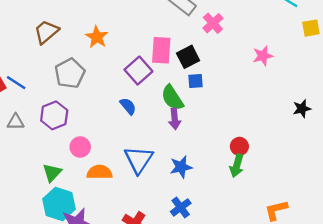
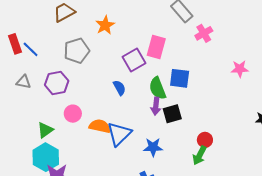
black square: (188, 57) -> (172, 114), moved
blue square: (195, 81) -> (180, 78), size x1.5
orange semicircle: (100, 172) -> (100, 126), moved

